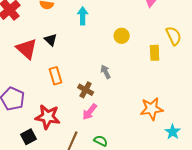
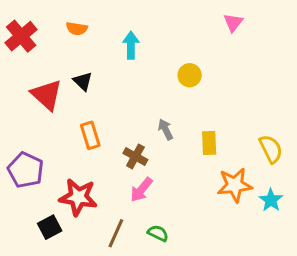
yellow semicircle: (174, 36) -> (271, 149), moved
yellow rectangle: (155, 53) -> (209, 143), moved
cyan star: (173, 132) -> (271, 200), moved

